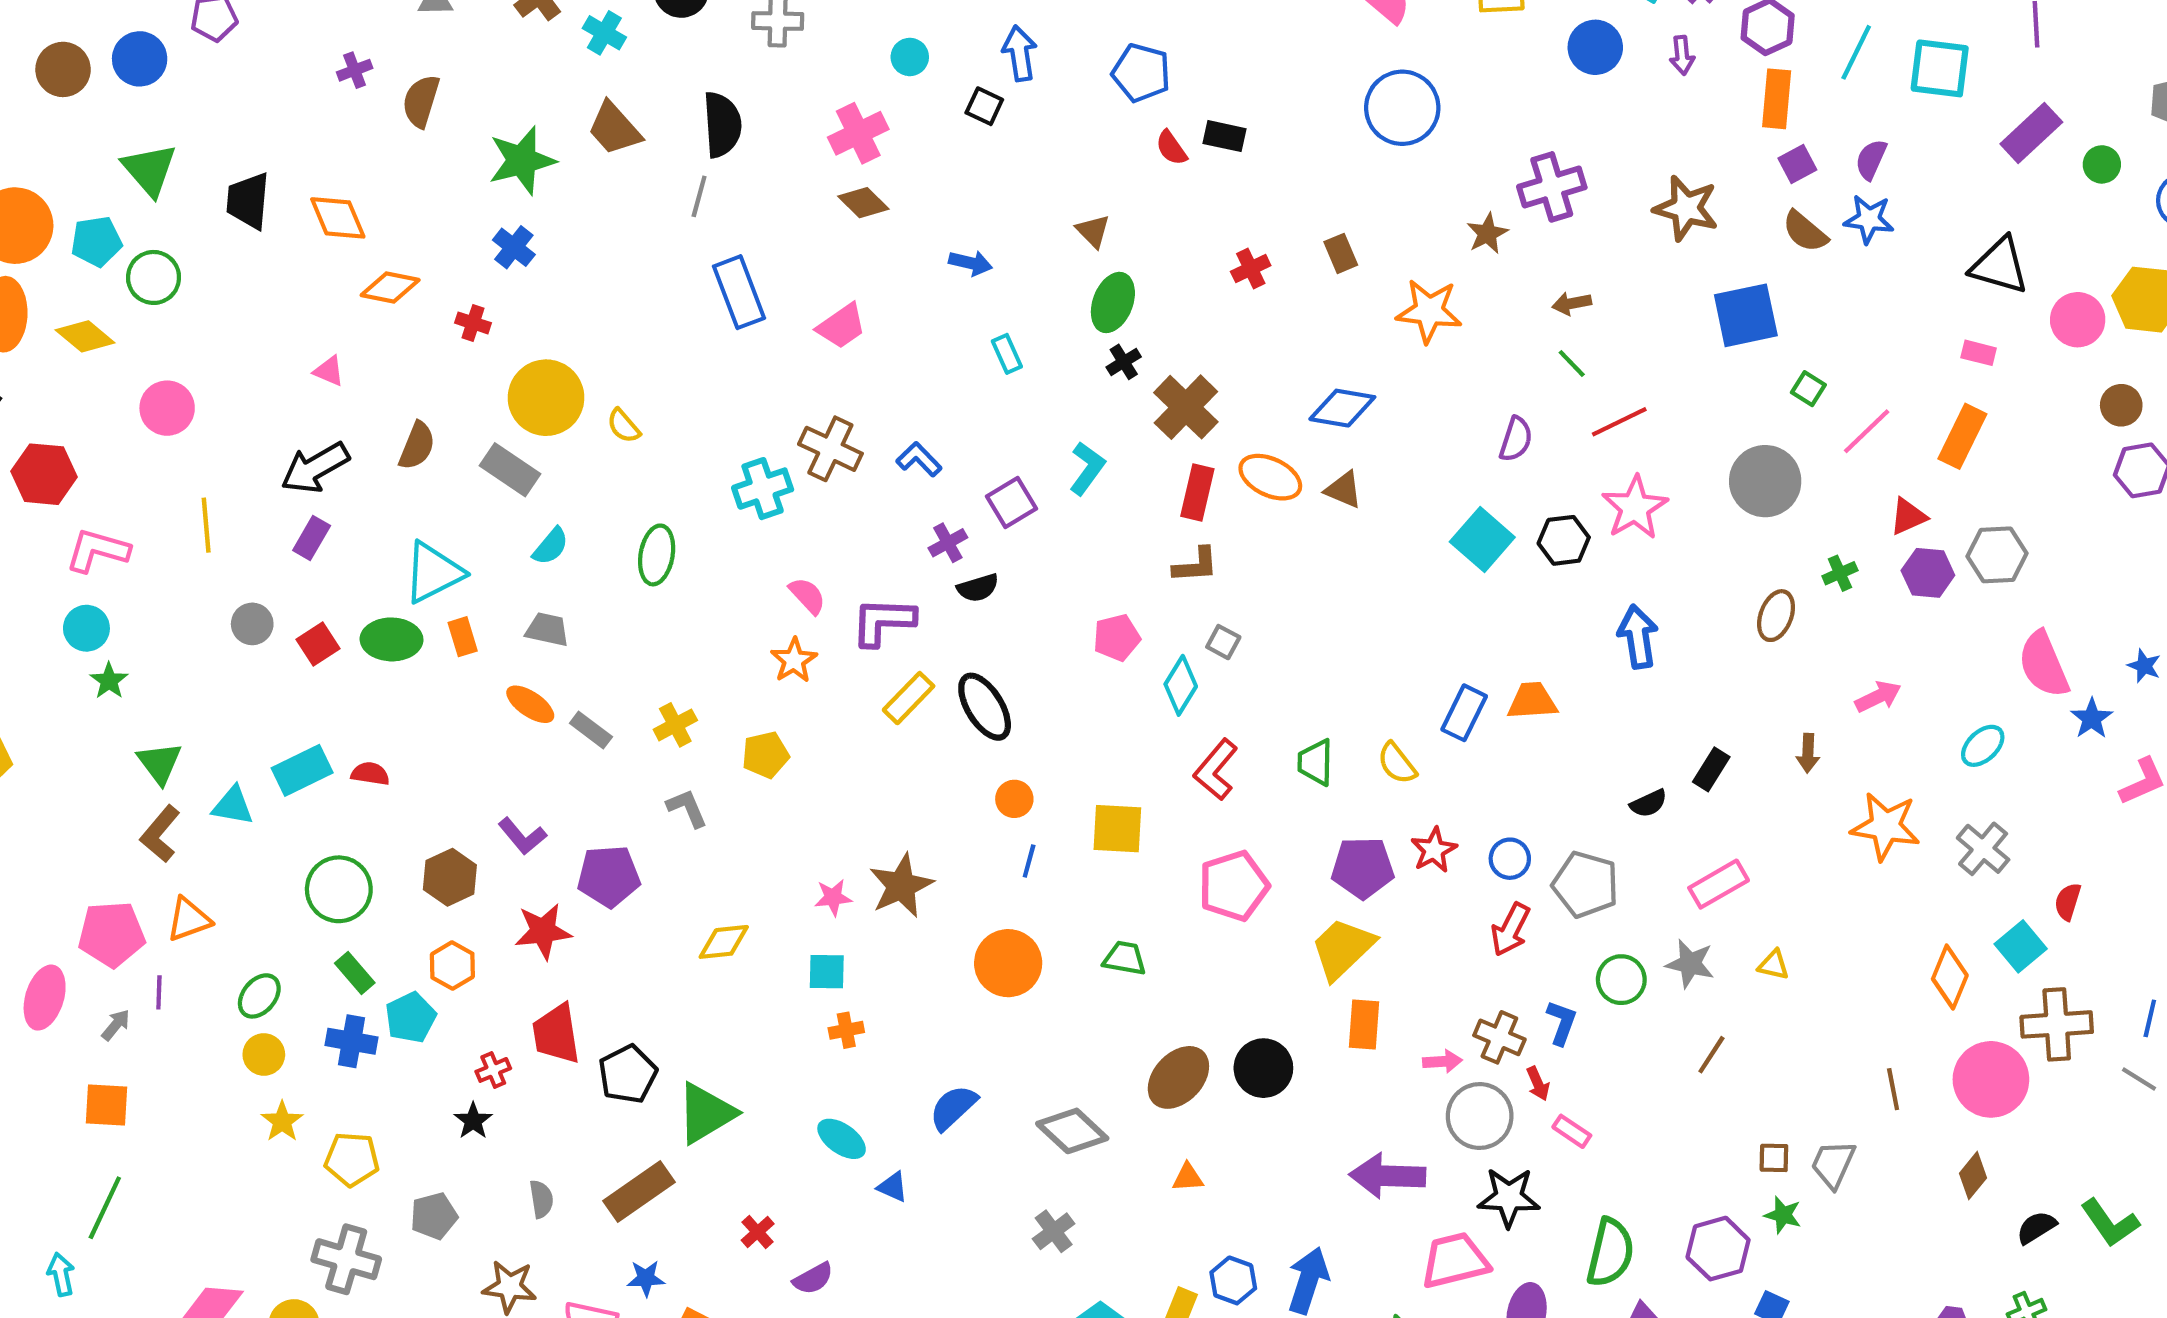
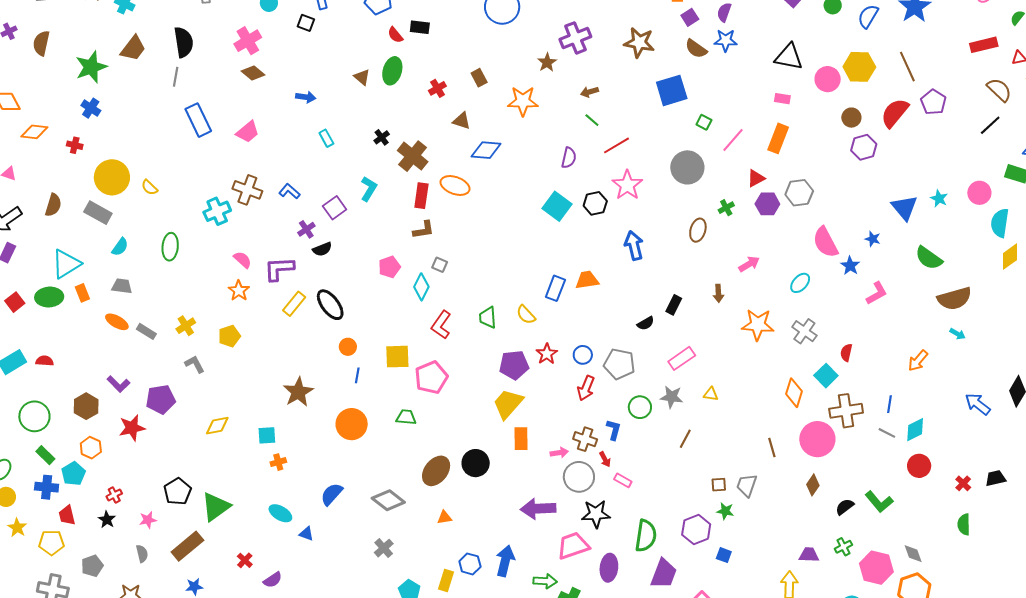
brown trapezoid: (614, 129) -> (133, 48), turned -96
green ellipse: (1113, 302) -> (392, 71), moved
brown triangle: (1344, 490) -> (462, 121), moved
pink pentagon: (1234, 886) -> (431, 377), moved
pink star: (833, 897) -> (148, 520), moved
red trapezoid: (556, 1034) -> (67, 515), moved, size x0.7

